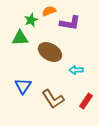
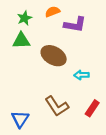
green star: (31, 20) -> (25, 18), moved
blue triangle: (23, 86) -> (20, 119), moved

